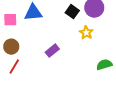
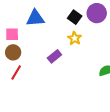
pink square: (10, 20) -> (12, 34), moved
yellow star: (86, 33) -> (75, 38), moved

